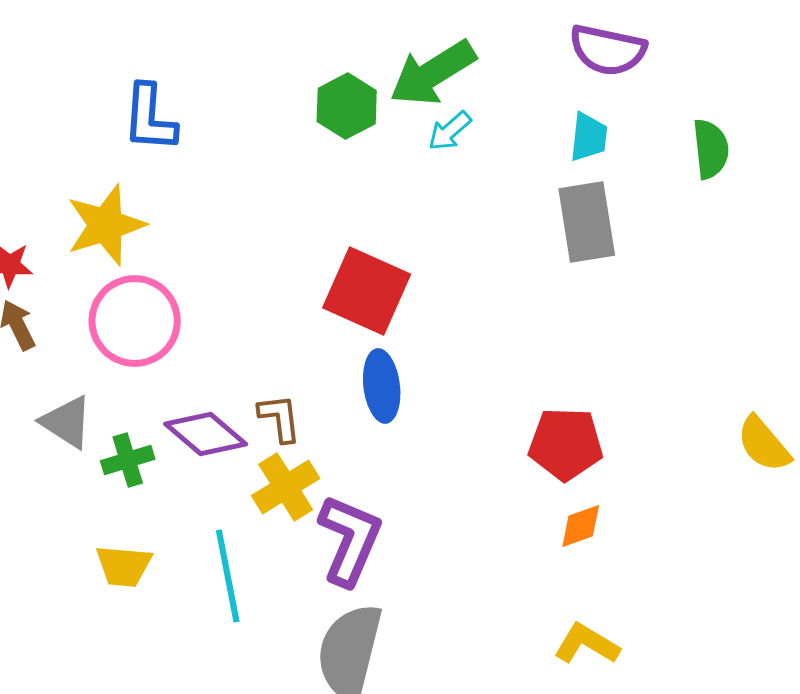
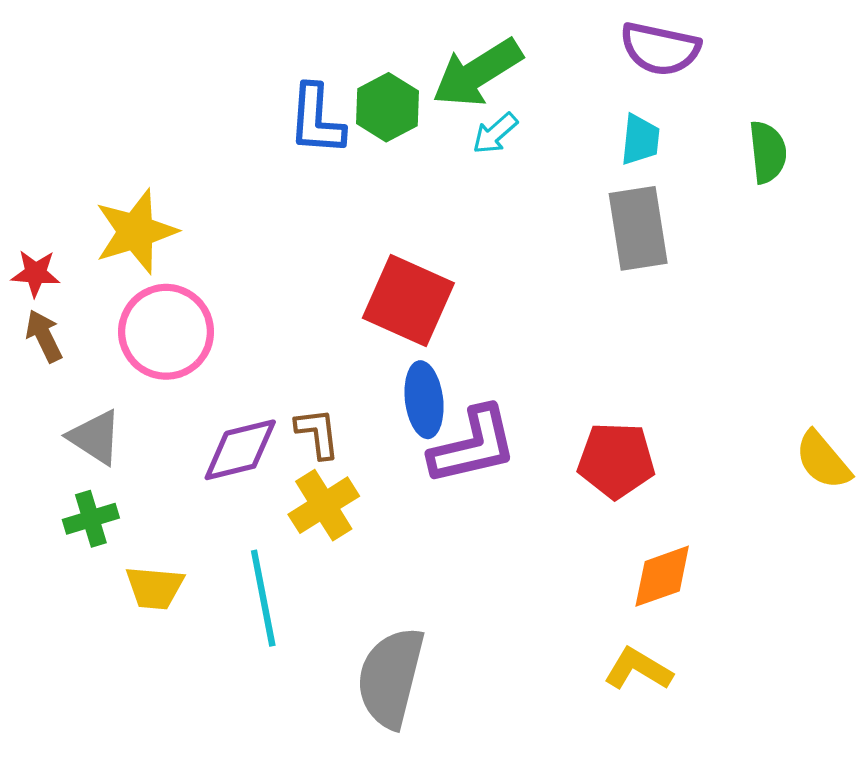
blue L-shape: (150, 118) -> (316, 120), moved
purple diamond: (206, 434) -> (240, 450), turned -54
green cross: (128, 460) -> (91, 519), moved
orange diamond: (581, 526) -> (662, 576), moved, size x1.4
purple L-shape: (350, 540) -> (473, 446), moved, turned 54

